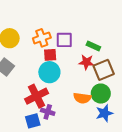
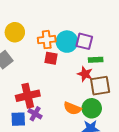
purple square: (64, 40) -> (84, 41), moved
green rectangle: (93, 46) -> (96, 60), turned -40
cyan circle: (49, 72) -> (67, 42), moved

